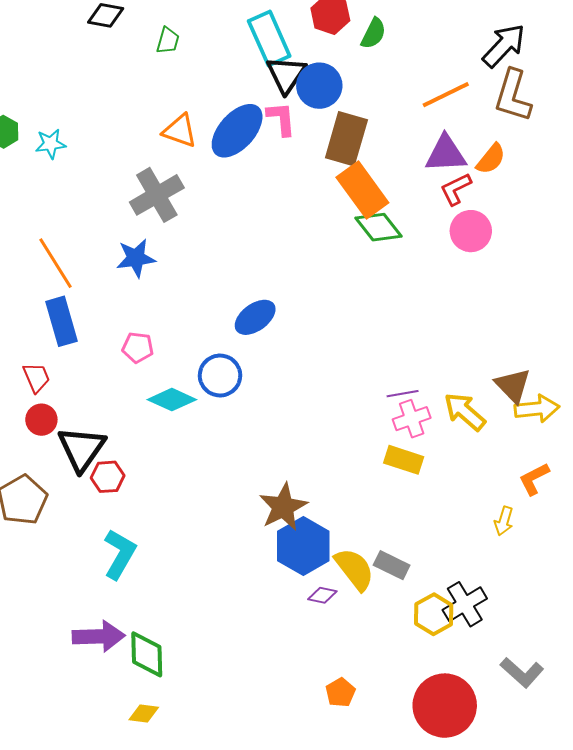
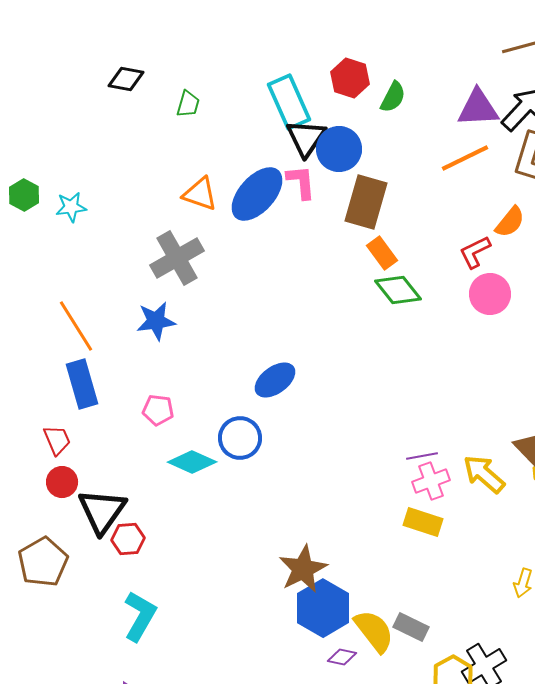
purple triangle: (446, 154) -> (478, 108), moved
orange rectangle: (362, 190) -> (382, 253), size x0.6

